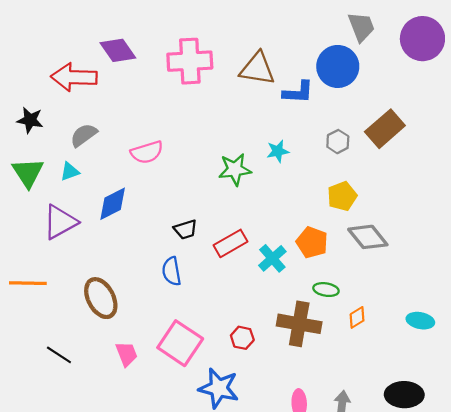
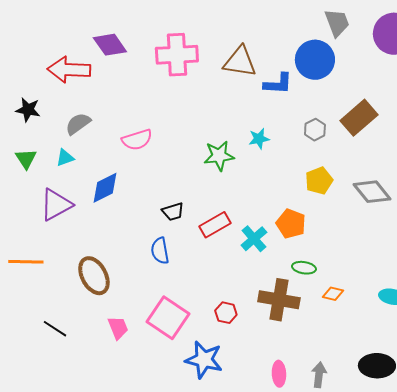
green triangle: (28, 173) -> (26, 159), size x0.7
gray diamond: (368, 237) -> (372, 192), moved
orange diamond: (357, 317) -> (333, 294), turned 45

